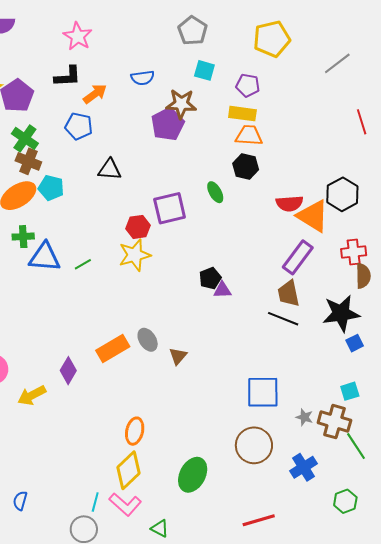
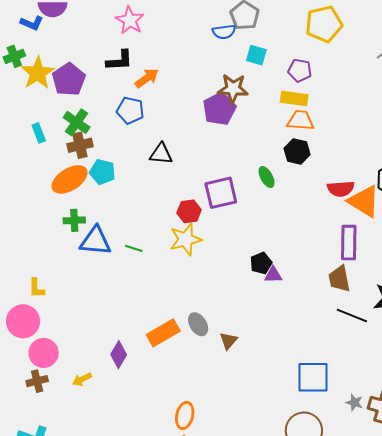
blue semicircle: (143, 78) -> (224, 32), moved
brown cross: (28, 161) -> (80, 145), turned -35
purple rectangle: (298, 257) -> (349, 243), turned -36
green line: (83, 264) -> (134, 248), turned 48
black line: (283, 319) -> (352, 316), moved
yellow arrow: (32, 395) -> (82, 379), size x0.7

